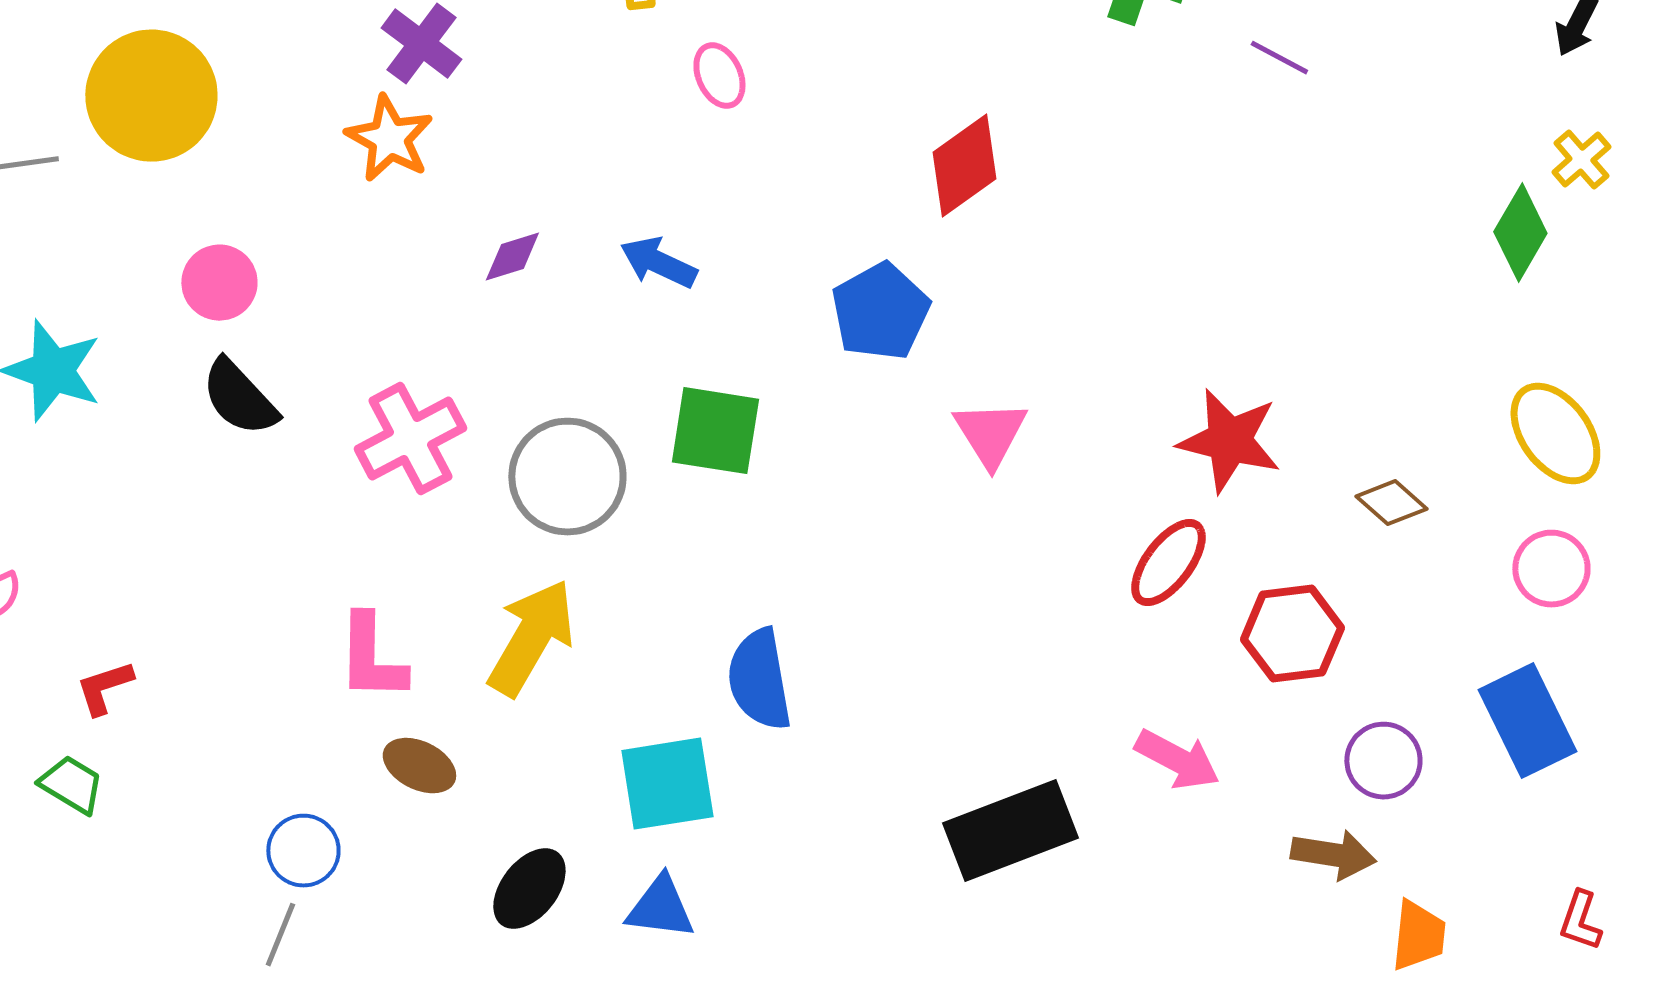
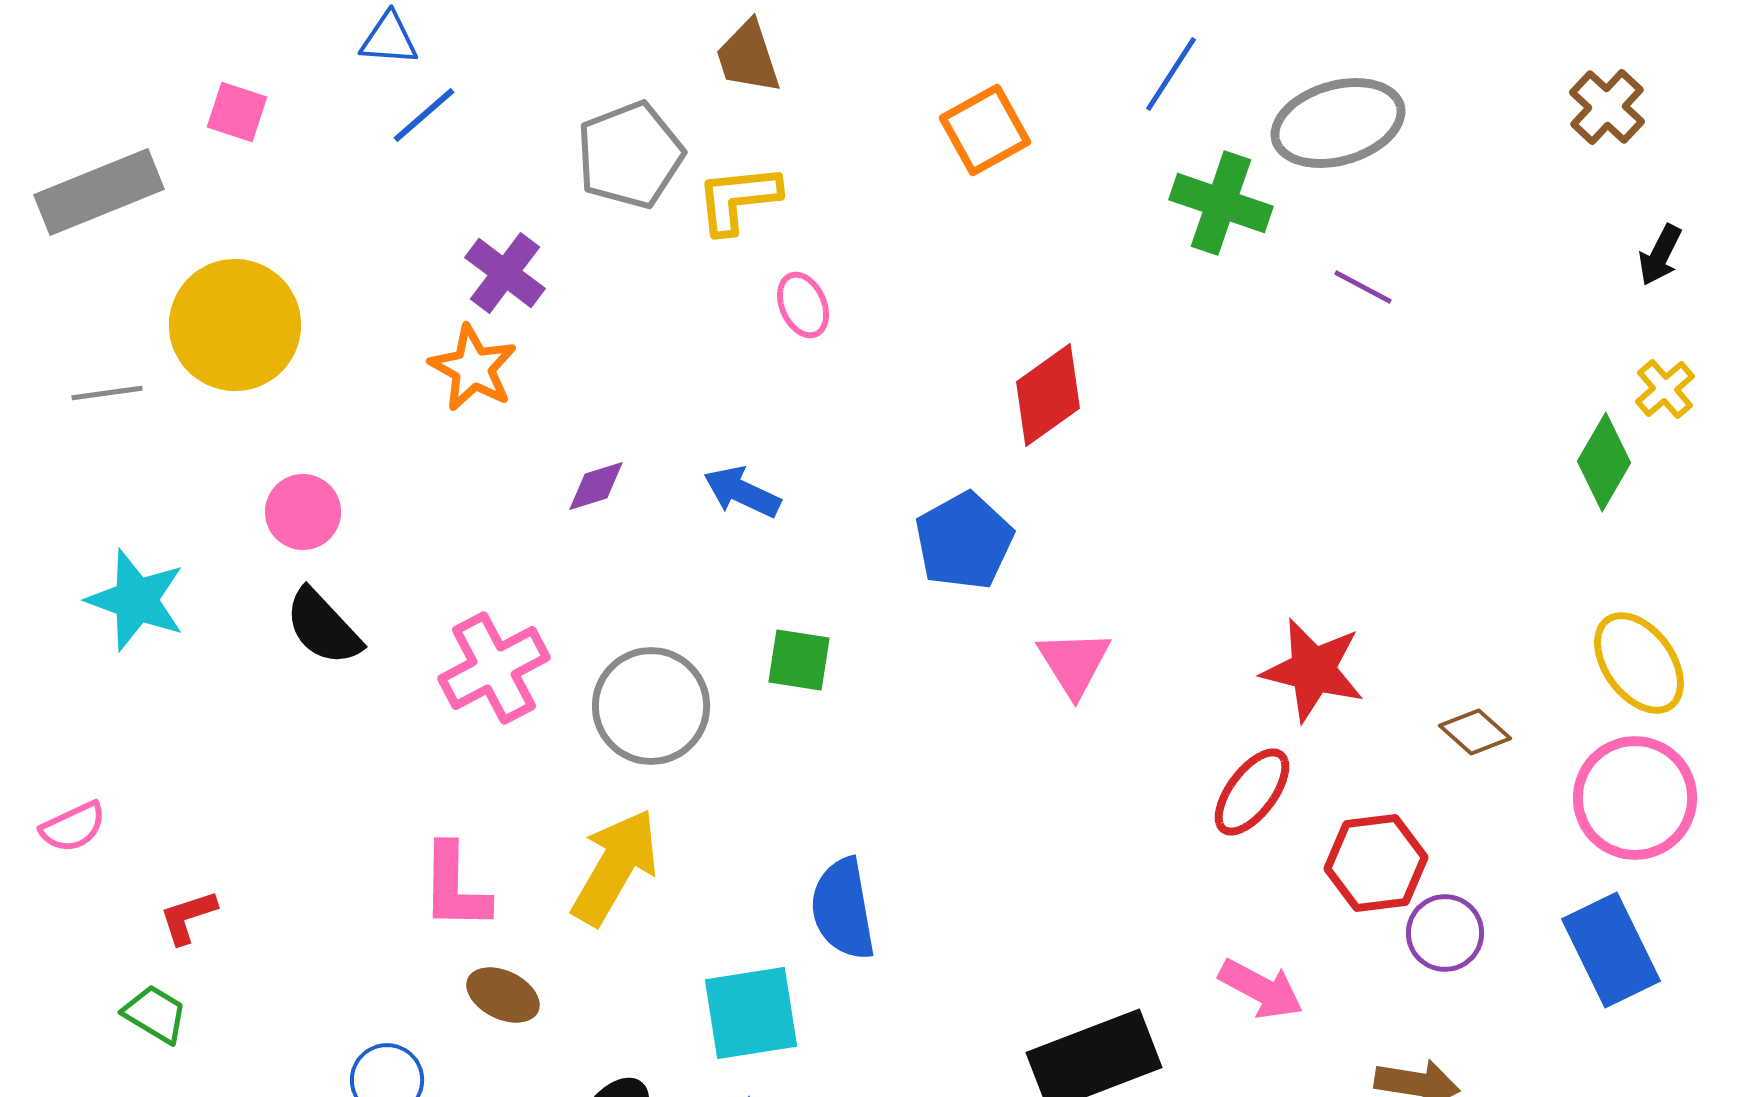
green square: (715, 431) -> (799, 660), size x0.7
pink circle: (1551, 569) -> (1635, 798), size x1.6
purple circle: (1383, 761) -> (1445, 933), moved

